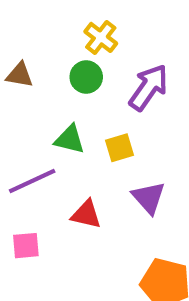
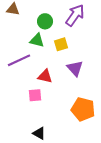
green circle: (86, 77) -> (45, 21), moved
pink square: (26, 246) -> (35, 95), moved

